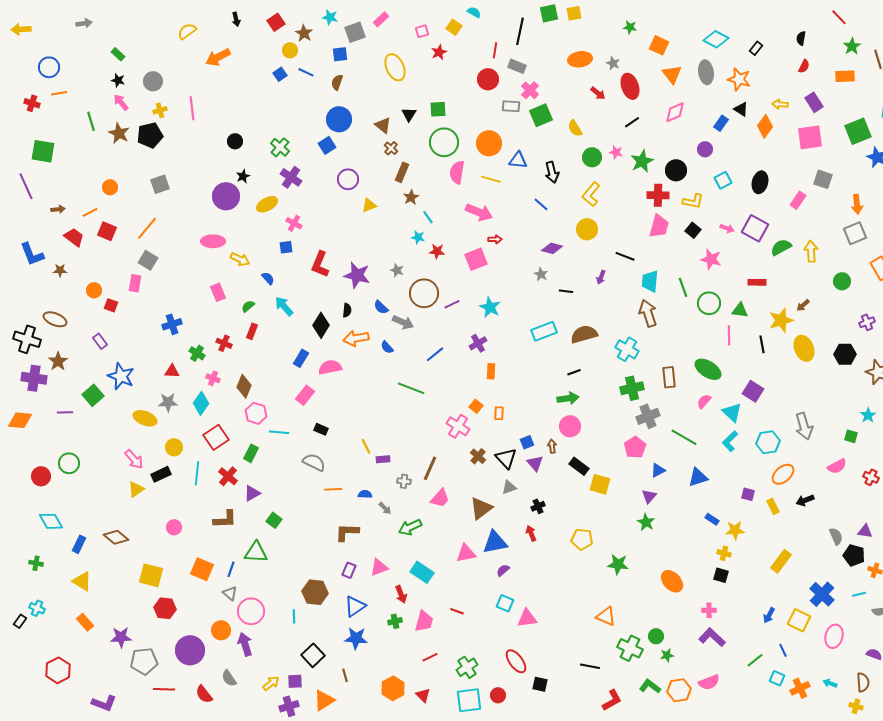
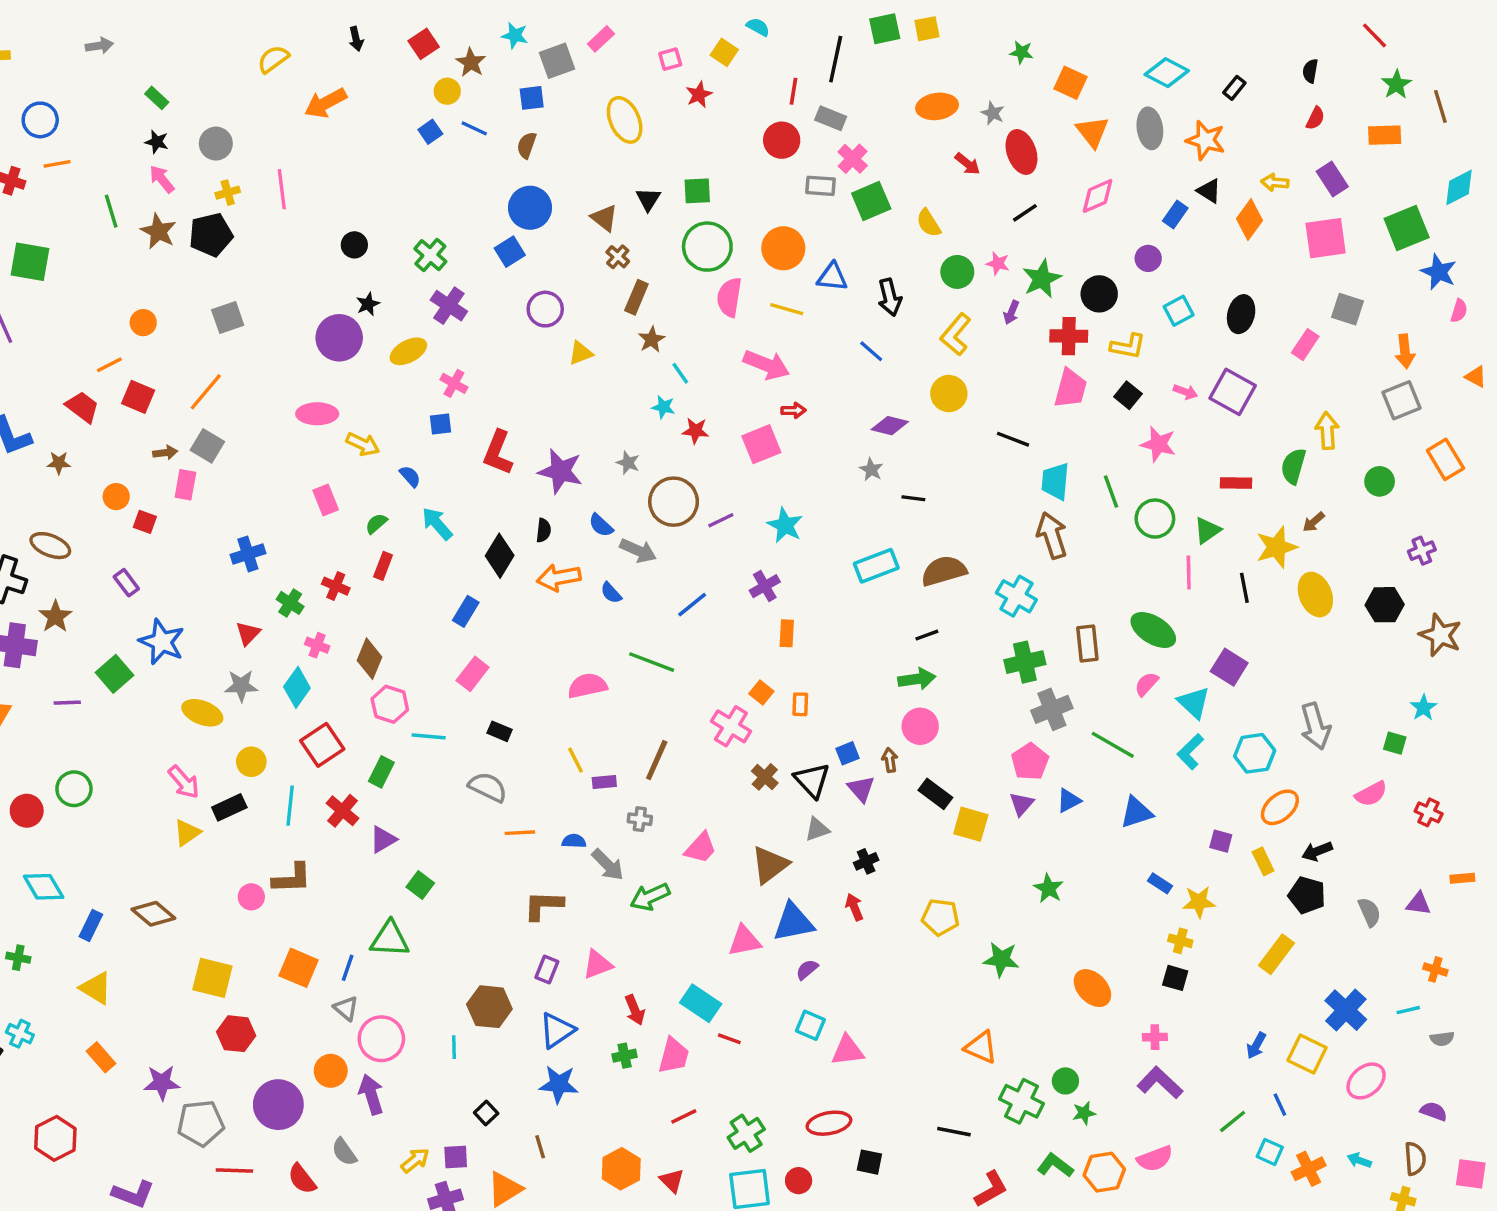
brown arrow: (58, 209) -> (165, 453), moved
green semicircle: (781, 247) -> (1293, 466), moved, turned -45
purple arrow: (601, 277) -> (1011, 312), moved
green triangle: (740, 310) -> (1207, 530), turned -42
pink semicircle: (330, 367) -> (587, 686), moved
red triangle: (172, 371) -> (248, 633), turned -49
brown line: (430, 468) -> (657, 760), moved
purple triangle: (649, 496) -> (1021, 804), moved
gray arrow: (385, 508) -> (608, 865), size x1.5
brown L-shape: (225, 519) -> (292, 878), moved
black pentagon: (854, 555) -> (1307, 895), moved
cyan rectangle: (422, 572) -> (701, 1003), moved
pink ellipse: (834, 636) -> (1366, 1081), turned 35
black square: (313, 655) -> (486, 1113), size x0.6
red ellipse: (516, 661) -> (829, 1123), turned -65

